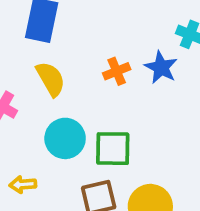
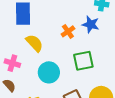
green square: (113, 149) -> (83, 61), moved

